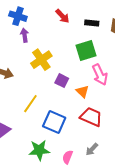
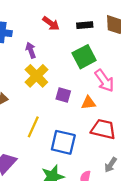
purple arrow: (25, 35) -> (31, 50), moved
orange triangle: (82, 91) -> (89, 103), turned -40

